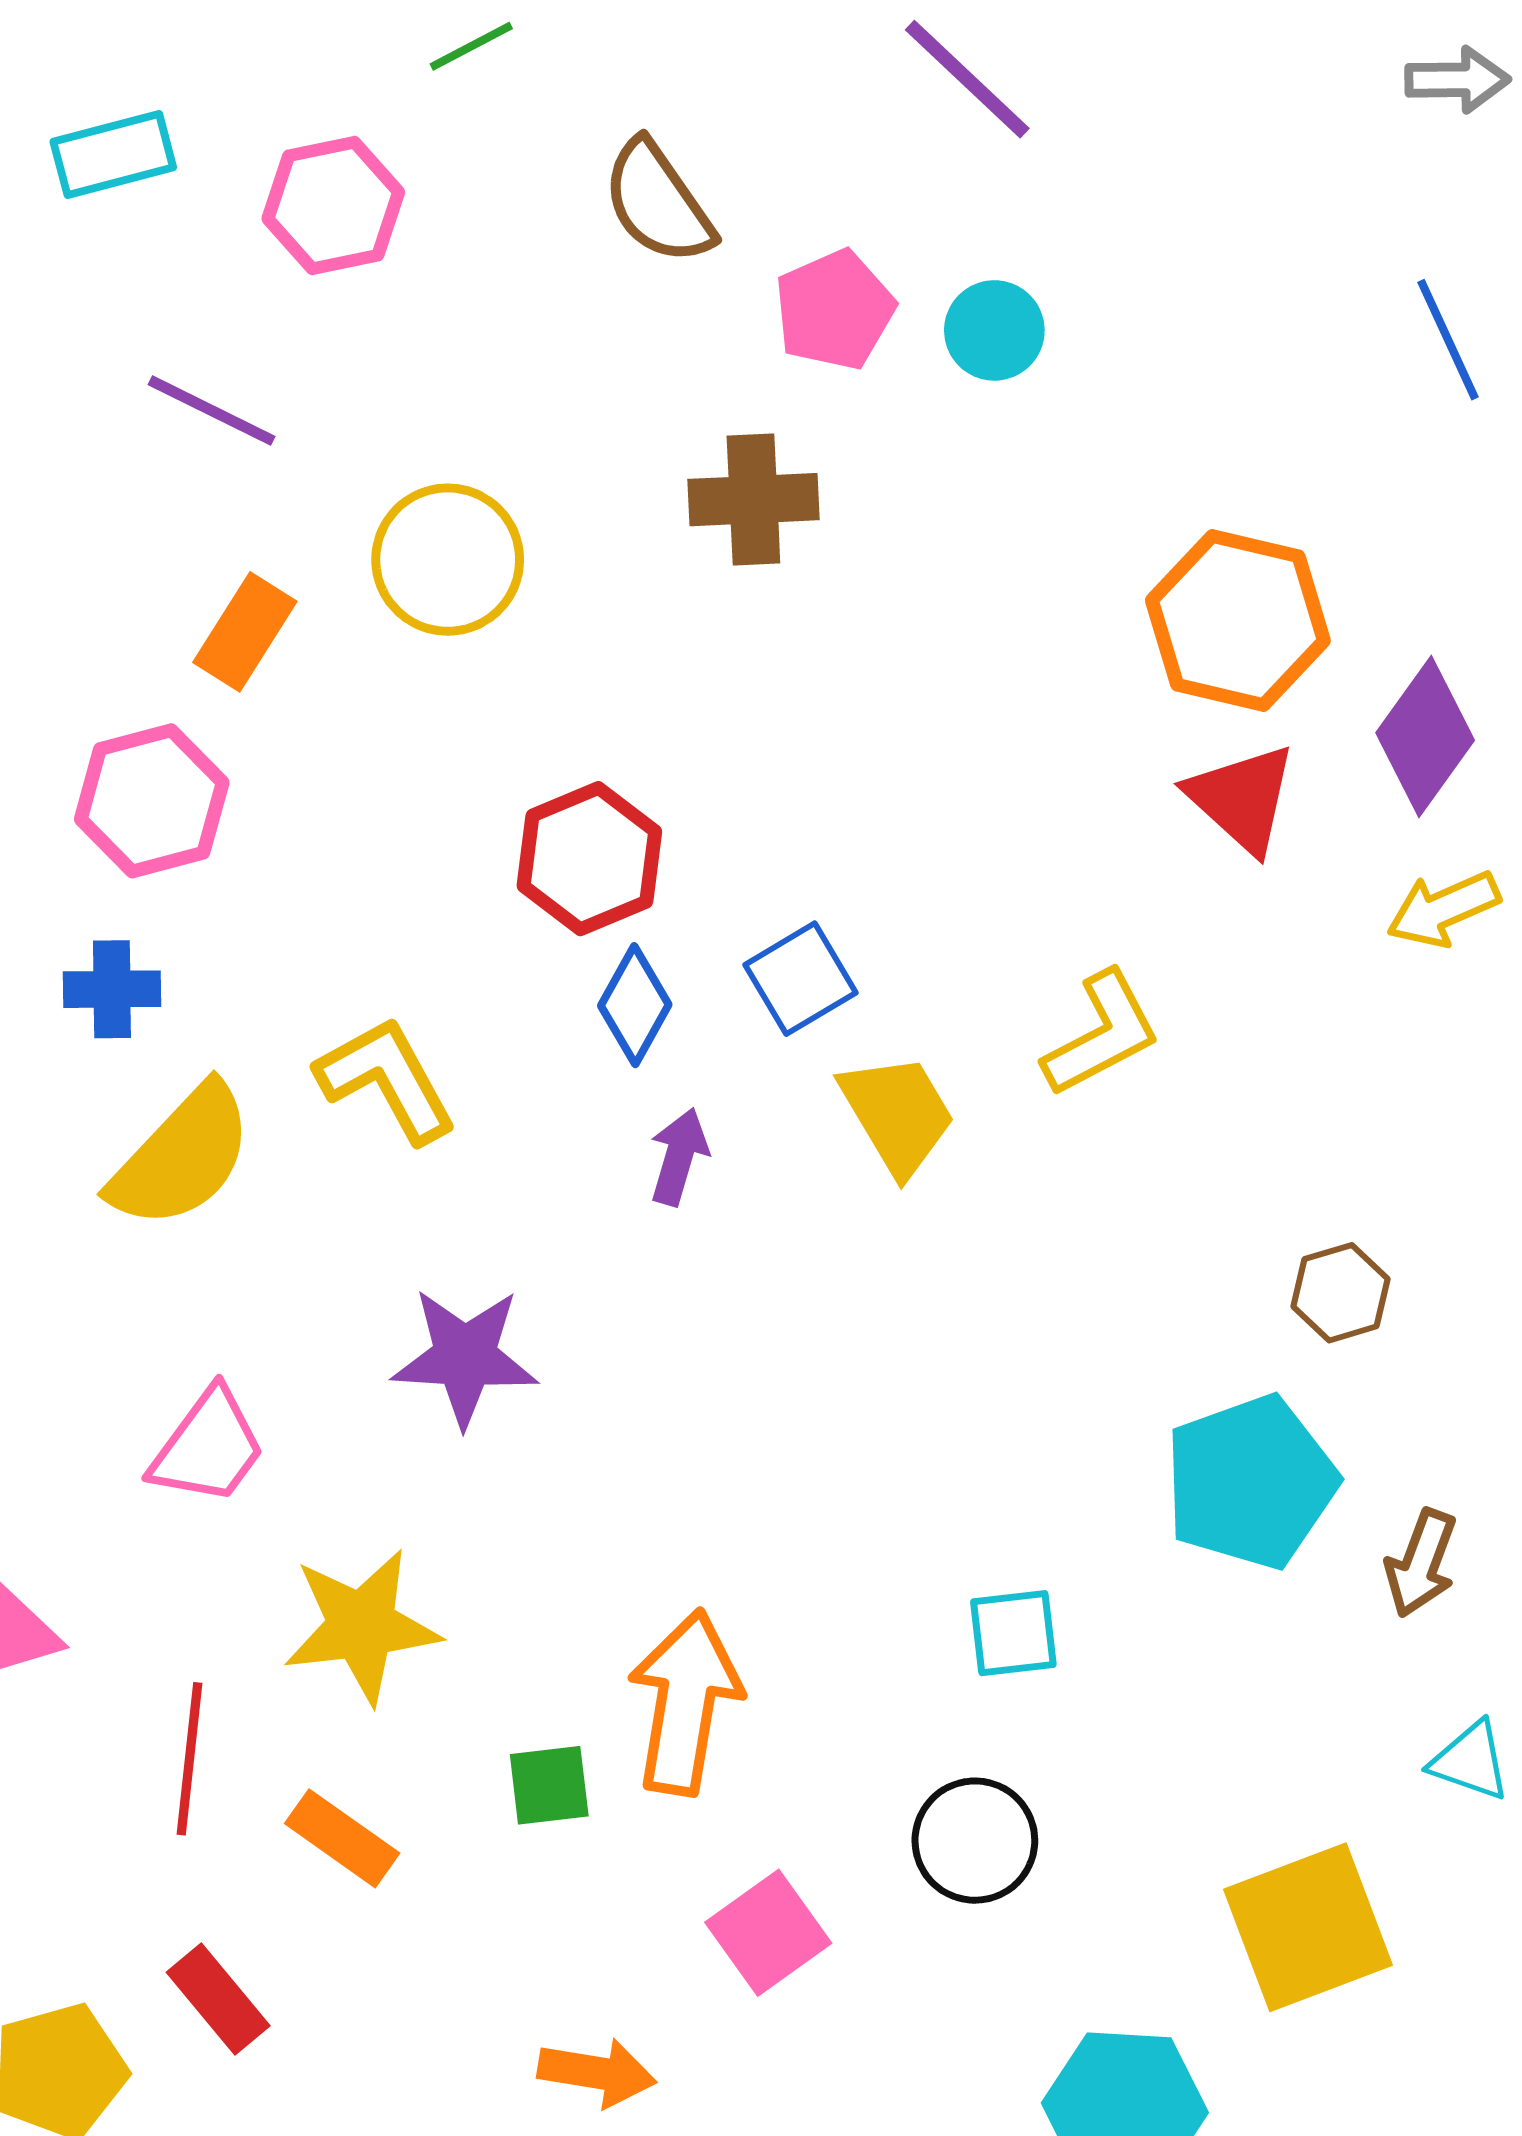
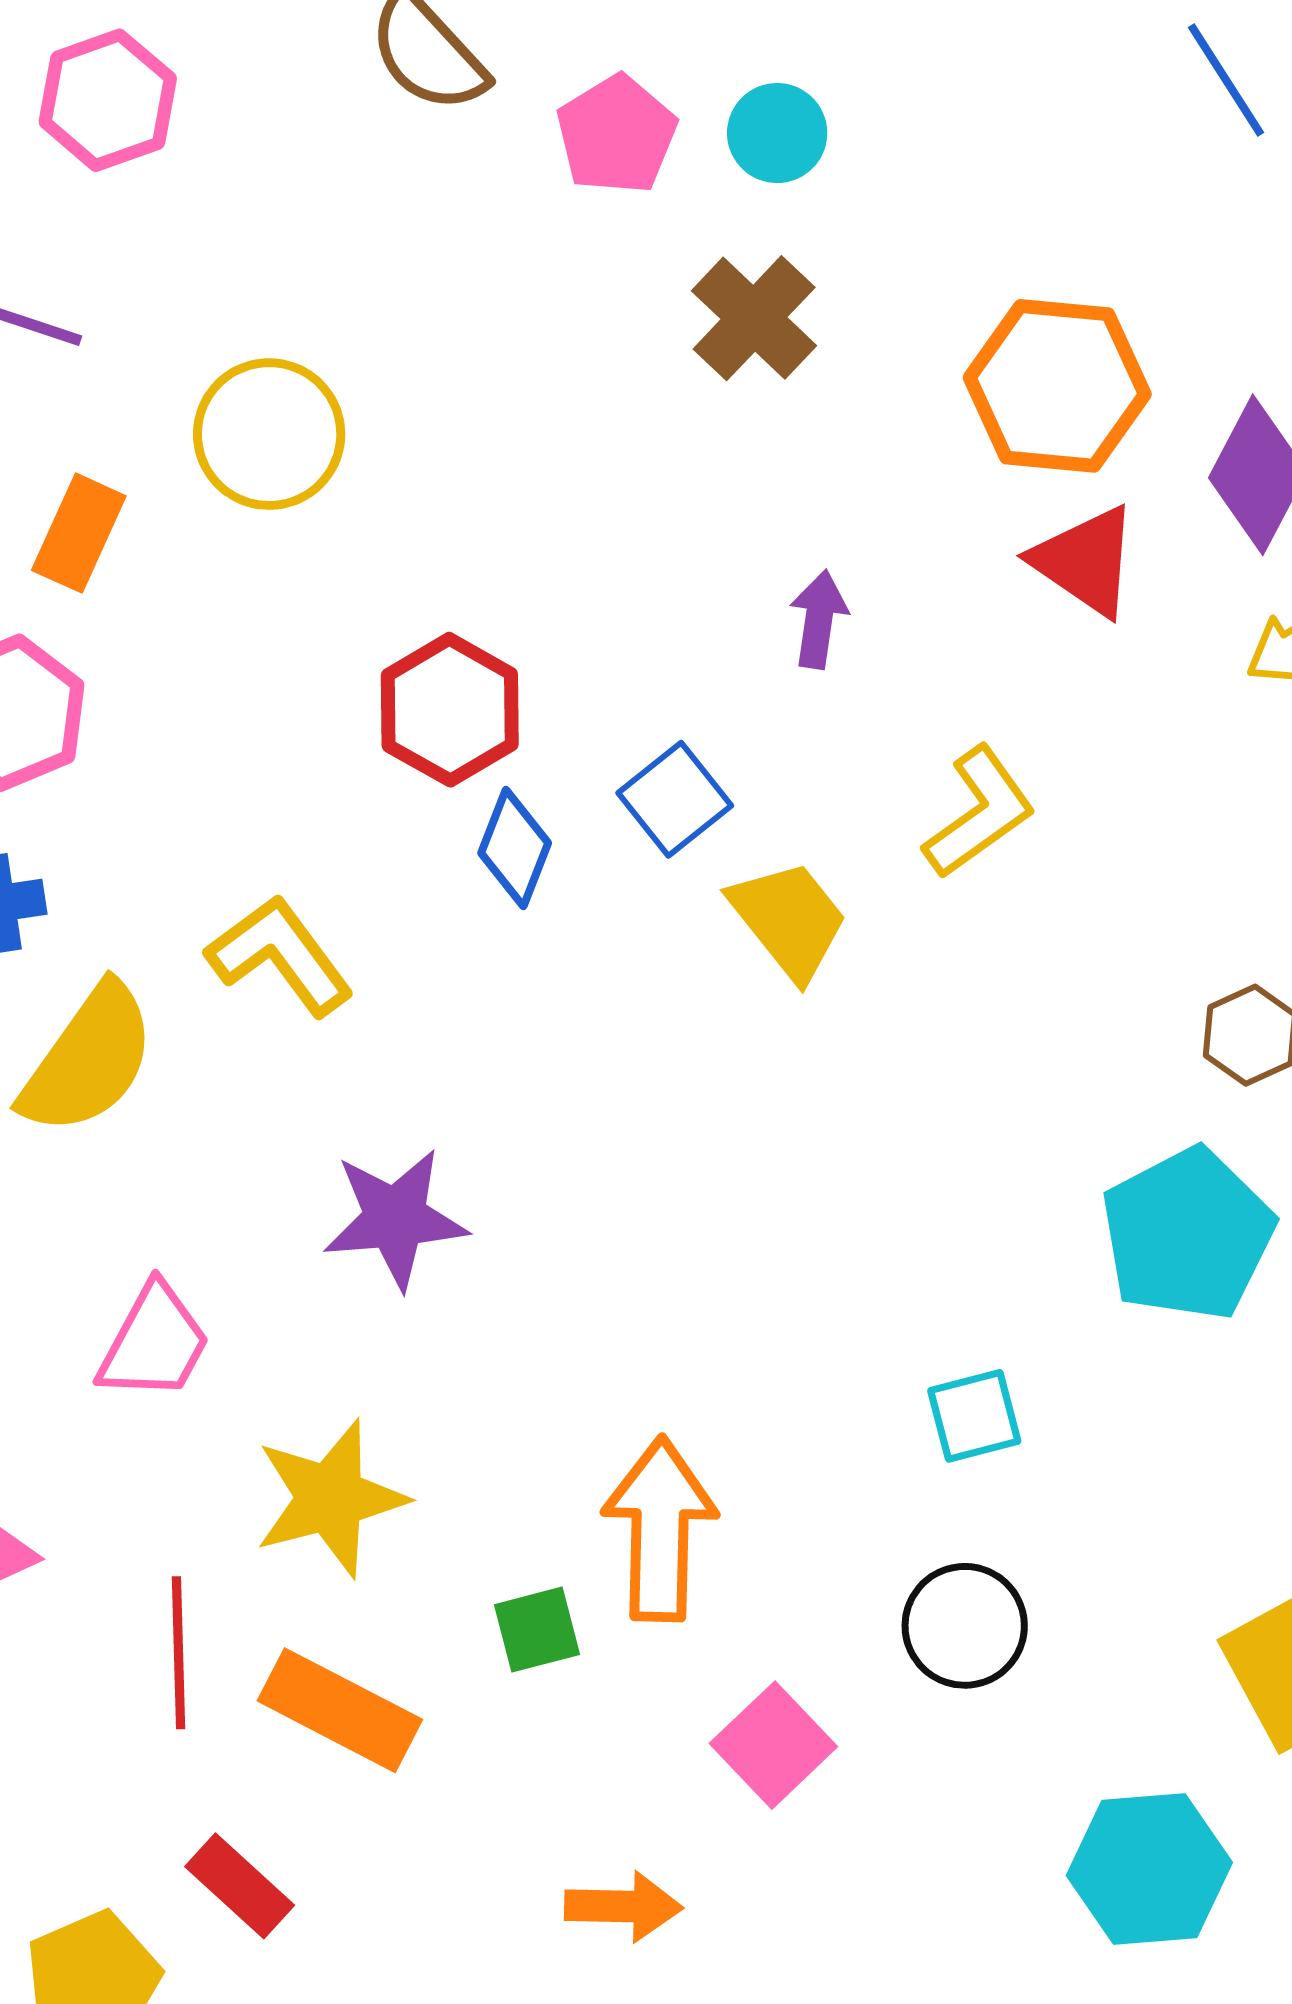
brown cross: (753, 500) -> (754, 318), moved, turned -36
purple arrow: (679, 1157) -> (819, 619), moved
orange rectangle: (342, 1838) -> (340, 1710), size x1.4

